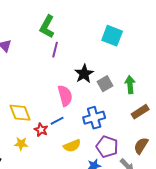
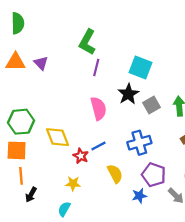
cyan square: (112, 36) -> (140, 67), moved
pink semicircle: (65, 96) -> (98, 108), moved
yellow star: (21, 144) -> (73, 184), moved
yellow semicircle: (72, 146) -> (115, 174), turned -96

